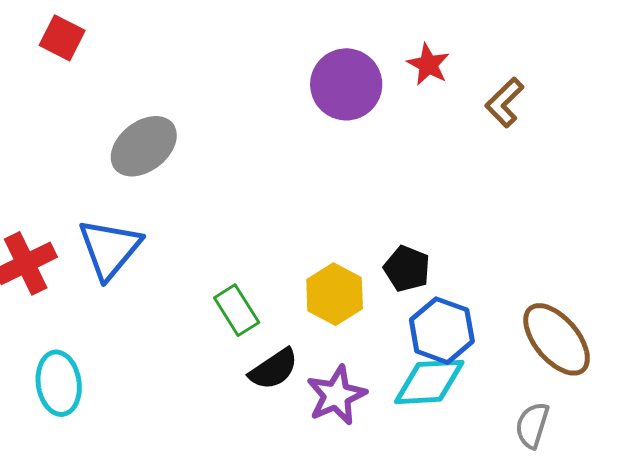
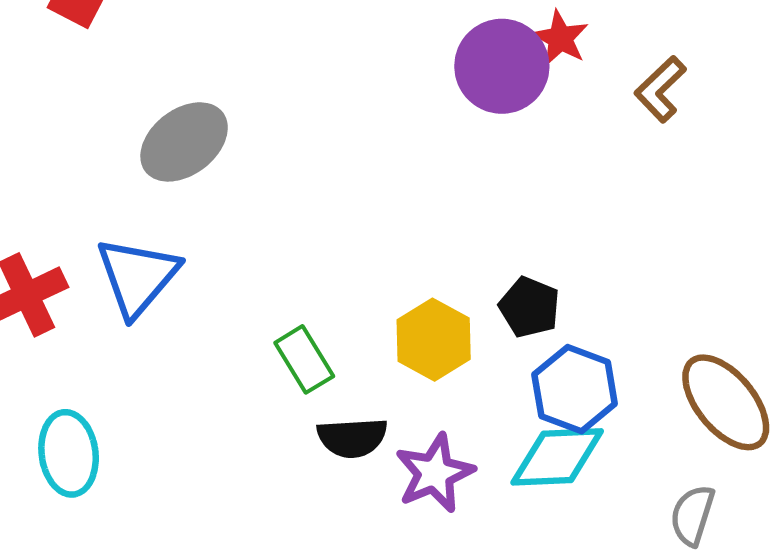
purple circle: (346, 84) -> (502, 66), moved
black semicircle: (274, 369) -> (352, 438), turned 30

